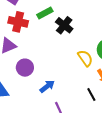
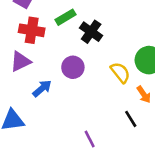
purple circle: (25, 68) -> (73, 67), moved
blue arrow: (47, 86) -> (42, 88), moved

